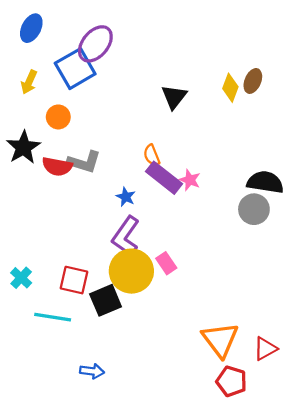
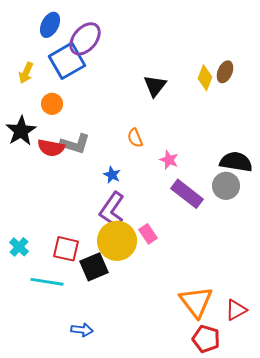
blue ellipse: (31, 28) -> (50, 25), moved
purple rectangle: (164, 178) -> (187, 194), moved

